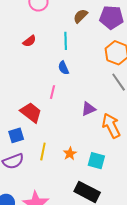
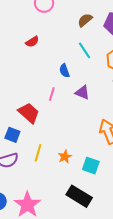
cyan line: (66, 41) -> (85, 50), moved, turned -36
purple triangle: (88, 109) -> (82, 93), moved, turned 42
blue square: (16, 135) -> (12, 135), turned 35

